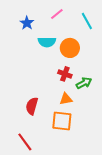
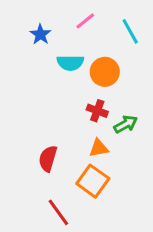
orange square: (62, 121) -> (93, 181), turned 30
red line: (25, 142) -> (58, 212), moved

